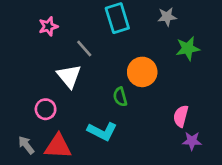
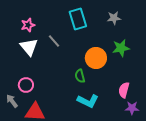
green star: (188, 48) -> (121, 48), moved
white triangle: (69, 76) -> (29, 47), moved
cyan L-shape: (102, 131) -> (88, 101), moved
gray arrow: (26, 145) -> (12, 101), moved

